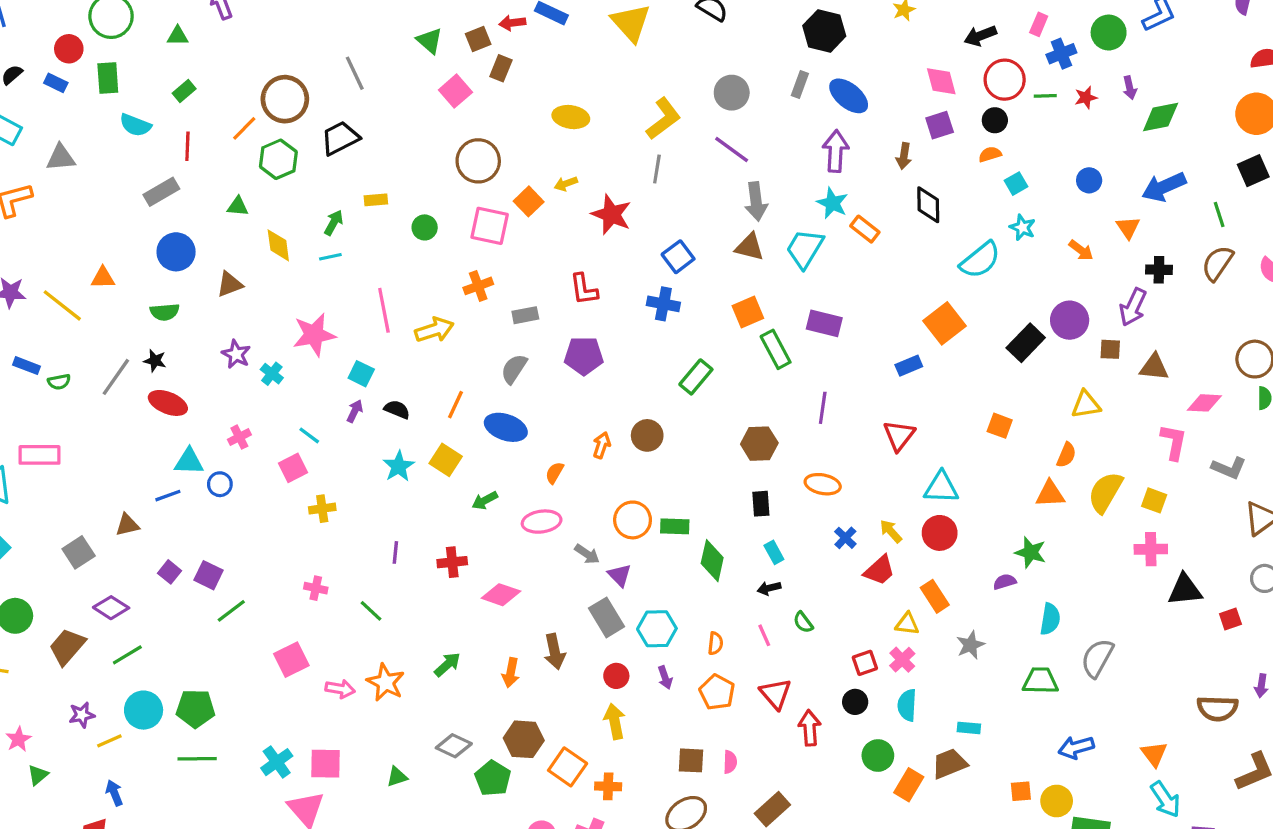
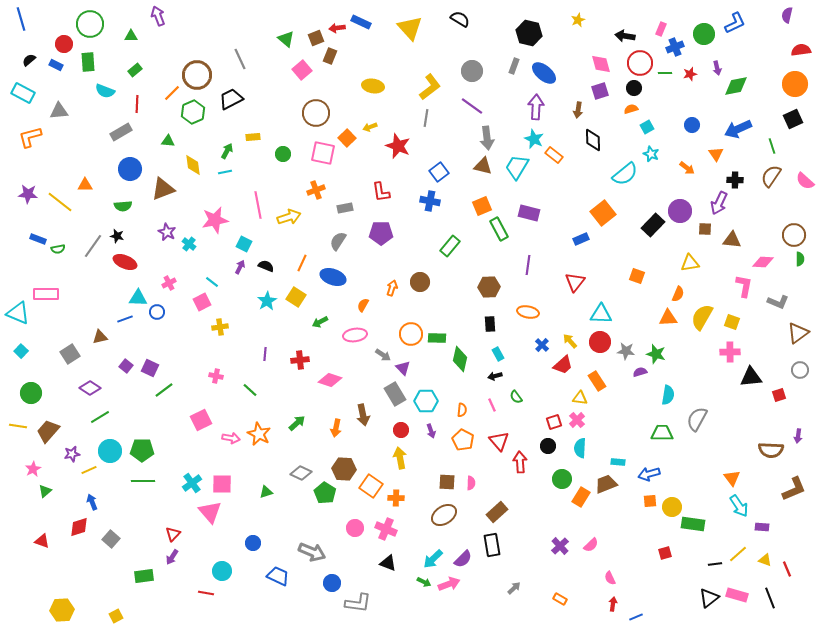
black arrow: (980, 36) -> (625, 36), turned 30
brown triangle: (230, 284) -> (163, 189), size x1.4
gray star: (970, 645) -> (626, 351), moved, turned 30
brown trapezoid: (67, 647) -> (48, 431), moved
blue arrow: (1076, 747) -> (649, 474), moved

